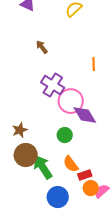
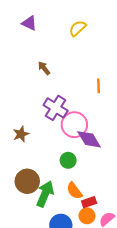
brown star: (20, 130) -> (21, 134), moved
green arrow: (43, 167) -> (45, 194), turned 55
orange circle: (91, 188) -> (87, 216), moved

